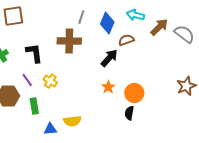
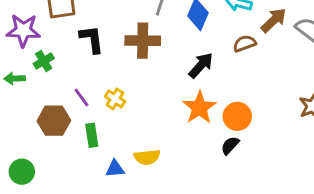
brown semicircle: (126, 40) -> (245, 44), moved
black L-shape: (34, 53) -> (92, 39), moved
orange star: (108, 87) -> (199, 108), size x1.6
black semicircle: (129, 113) -> (230, 145), turned 32

